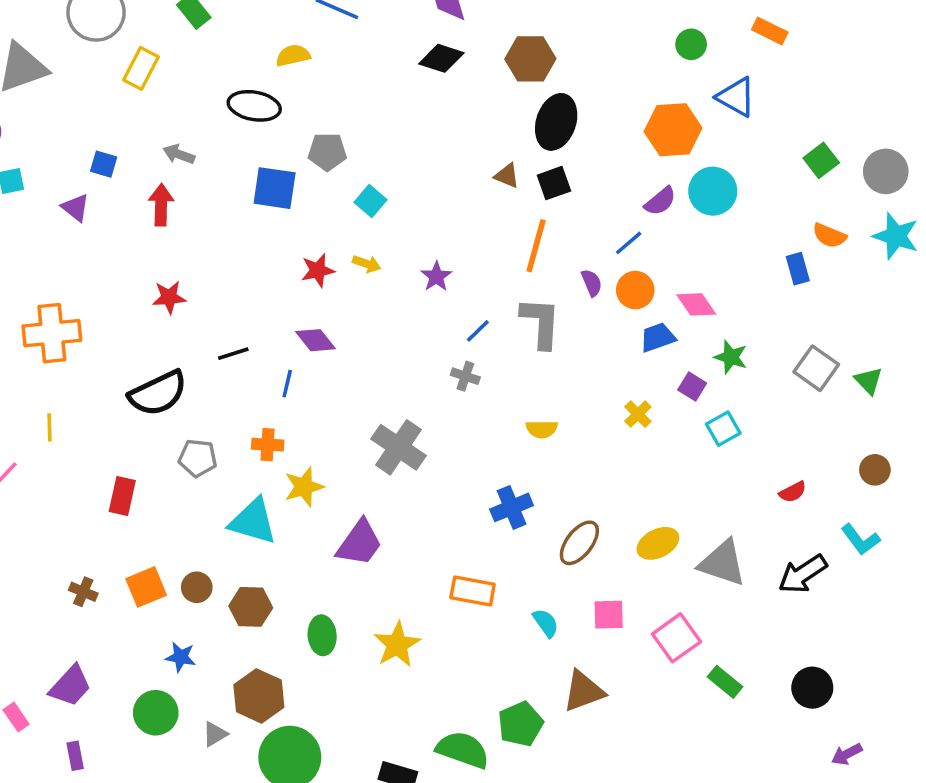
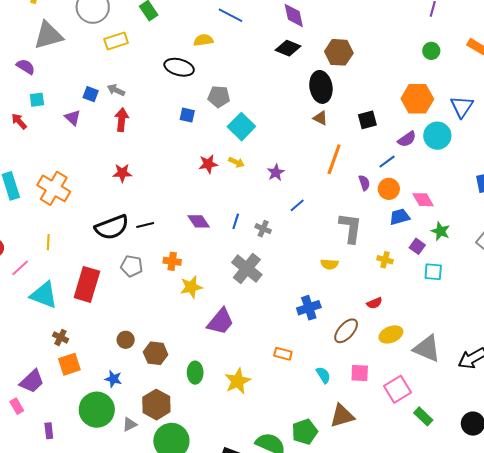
yellow rectangle: (141, 68) -> (116, 41), turned 40
blue triangle: (736, 97) -> (462, 107), moved, turned 30
black ellipse: (556, 122) -> (321, 87), moved, turned -32
gray arrow: (179, 154) -> (116, 90), moved
black square: (554, 183) -> (367, 120), moved
blue square: (275, 188) -> (187, 115), size x0.6
cyan square: (371, 201) -> (241, 127), size x1.5
gray L-shape: (541, 323) -> (351, 228), moved
orange cross: (52, 333) -> (54, 188), turned 32
purple diamond: (315, 340) -> (199, 221), moved
black line: (233, 354) -> (145, 225), moved
gray cross: (465, 376) -> (263, 229), moved
blue line: (287, 384) -> (236, 221), moved
yellow cross: (638, 414) -> (385, 260), turned -35
cyan square: (723, 429) -> (433, 272), turned 30
red semicircle: (793, 492) -> (374, 303), moved
red rectangle: (122, 496) -> (87, 284), size x1.6
cyan triangle: (253, 521) -> (44, 295), moved
orange square: (146, 587) -> (69, 364), moved
orange rectangle: (473, 591) -> (283, 354), size x0.7
purple trapezoid: (70, 686) -> (32, 381), moved
green circle: (156, 713) -> (97, 410), size x1.4

